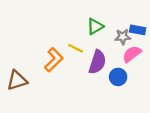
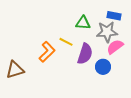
green triangle: (95, 26) -> (83, 23), turned 35
blue rectangle: (138, 30) -> (114, 16), moved
gray star: (123, 37) -> (107, 32), size x1.5

